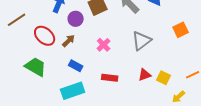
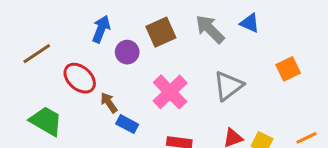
brown arrow: (69, 41) -> (109, 103), moved, turned -80
pink cross: (104, 45) -> (170, 92), size x1.6
green trapezoid: (36, 67) -> (46, 121), moved

